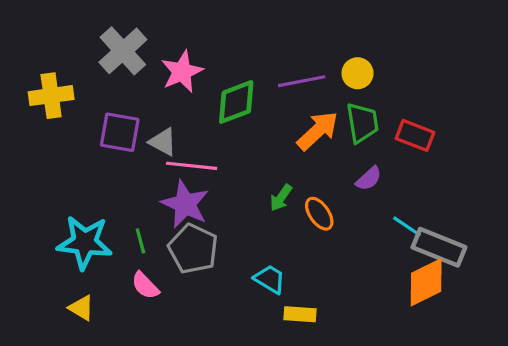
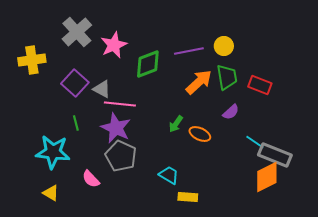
purple square: (120, 132) -> (75, 83), turned 32
orange ellipse: (319, 214) -> (200, 134), turned -30
green line: (140, 241) -> (76, 123), moved

